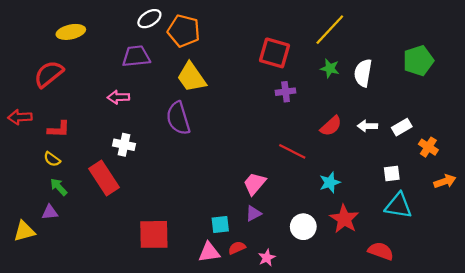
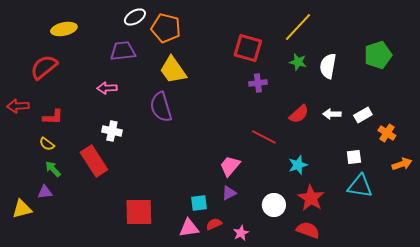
red semicircle: (381, 251) -> (308, 230), moved

